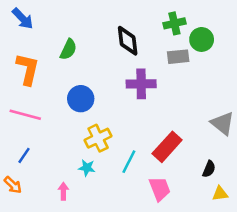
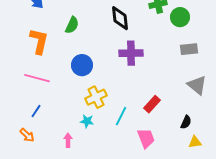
gray rectangle: (178, 57) -> (189, 49), moved
red rectangle: (167, 147) -> (152, 104), size x0.7

